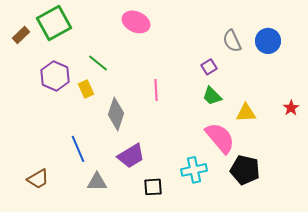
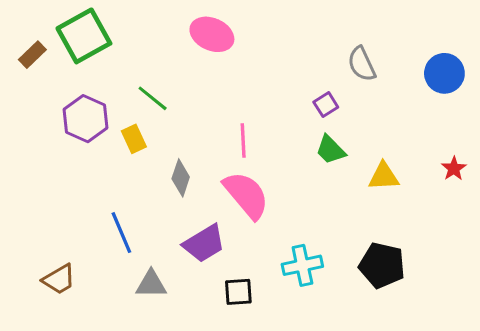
blue circle: (268, 41) -> (444, 73), moved
gray diamond: (116, 114) -> (181, 178), size x0.7
pink semicircle: (220, 138) -> (246, 195), moved

